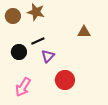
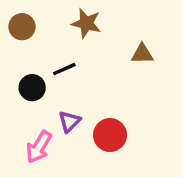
brown star: (36, 12) -> (86, 23), moved
purple triangle: (48, 56) -> (69, 122), moved

